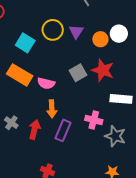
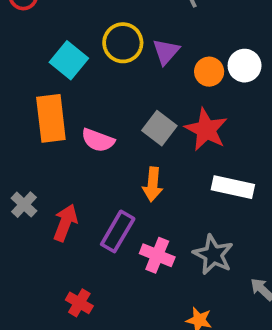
gray square: (78, 73) -> (159, 128), turned -30
orange rectangle: (20, 75) -> (51, 118), turned 45
orange arrow: (52, 109) -> (153, 184), moved
pink cross: (94, 120) -> (157, 255), moved

